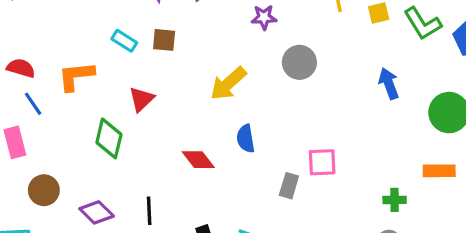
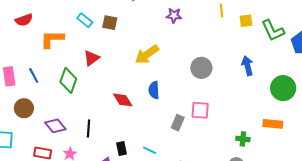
gray circle: (299, 62) -> (201, 68), moved
red semicircle: (21, 68) -> (24, 20), moved, turned 138
blue line: (33, 104) -> (34, 75), moved

